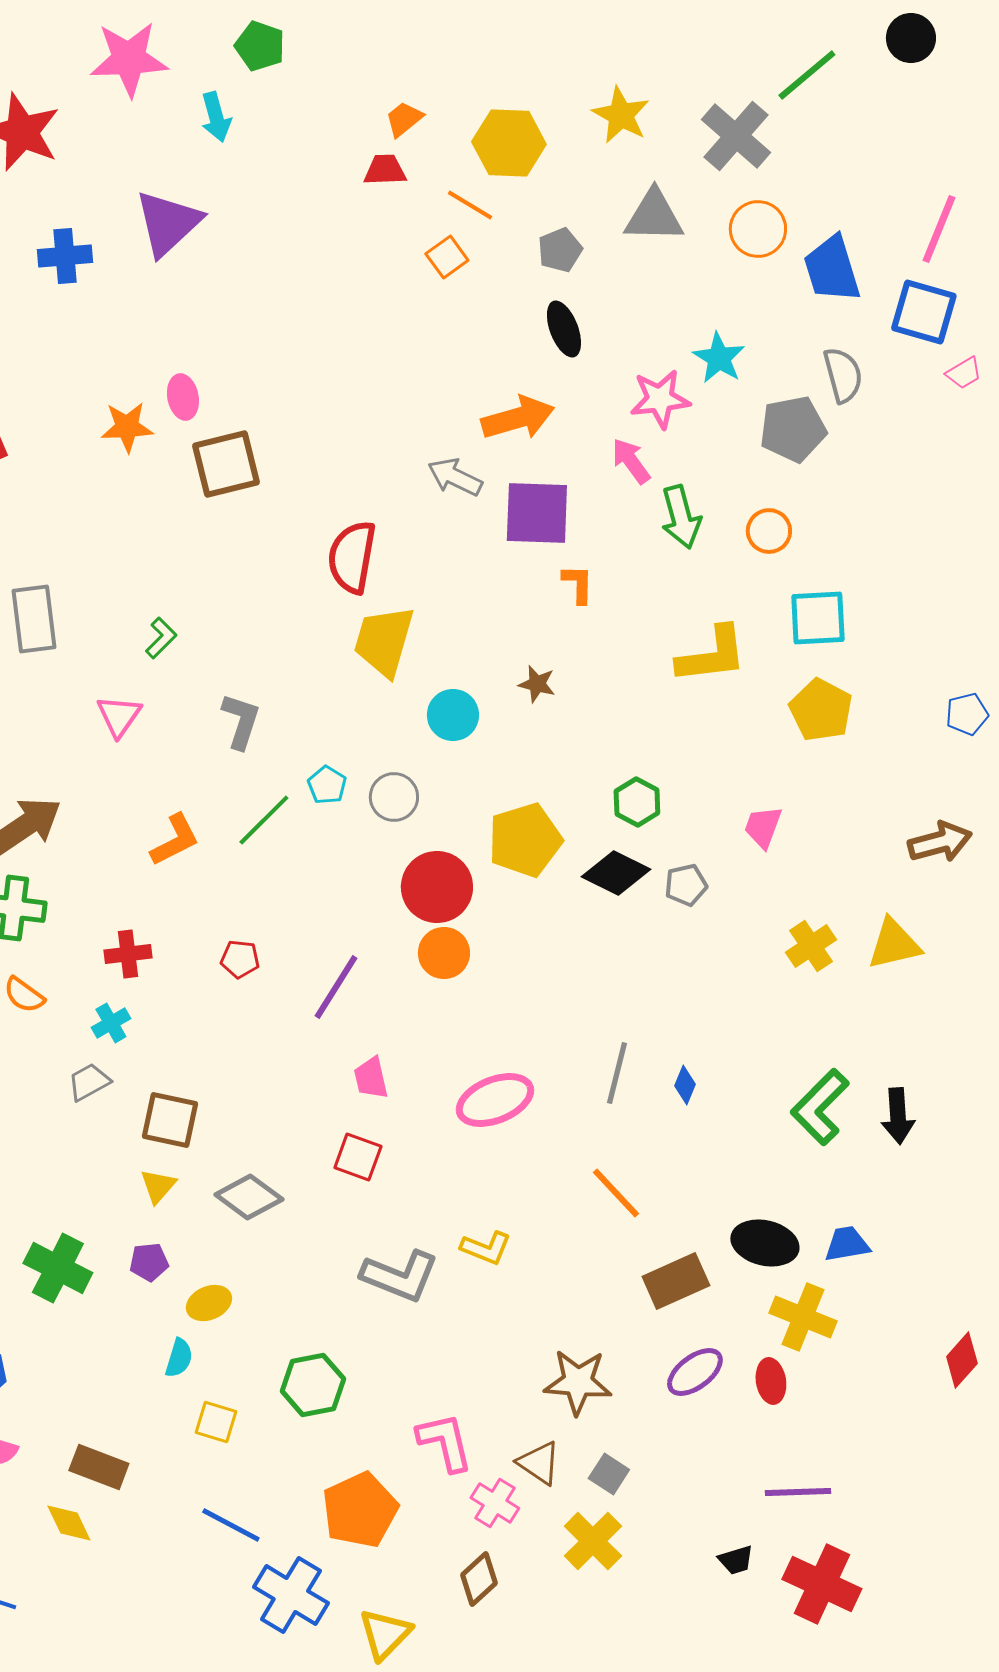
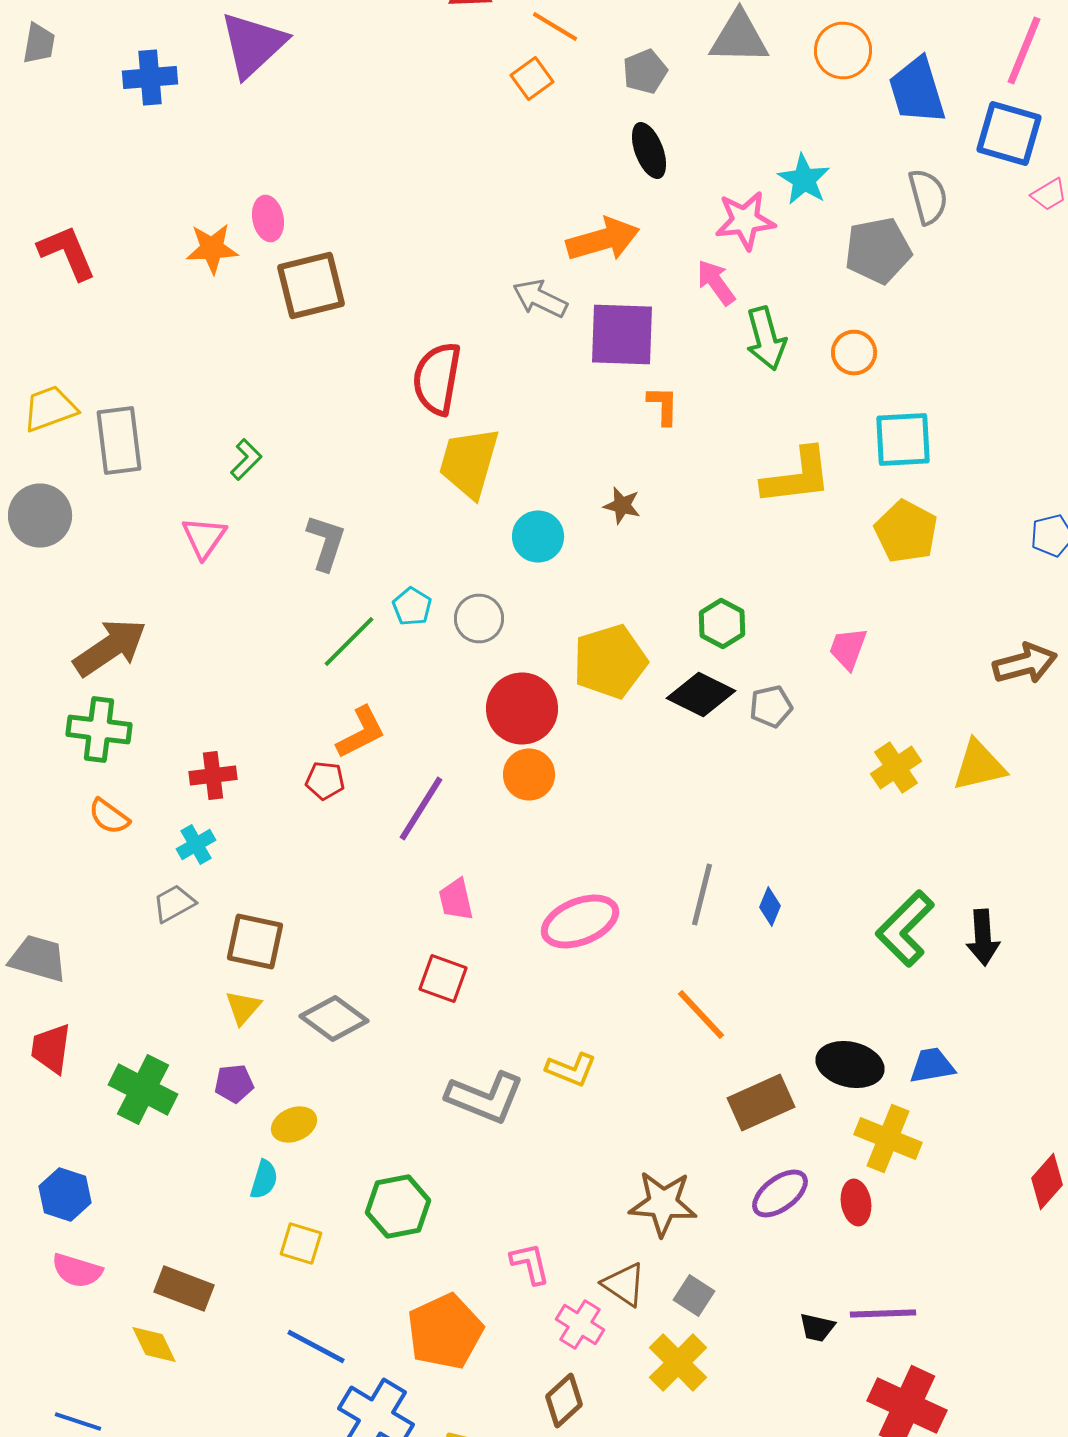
orange L-shape: (175, 840) -> (361, 732), moved
pink L-shape: (445, 1442) -> (530, 1264), size x0.7
black trapezoid: (736, 1560) -> (817, 1328), moved, turned 30

